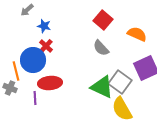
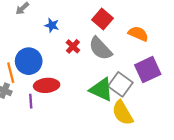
blue star: (44, 26) -> (52, 25), moved
red cross: (46, 46) -> (73, 46), moved
gray semicircle: (101, 48) -> (100, 48), size x1.4

